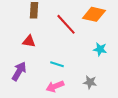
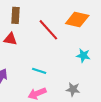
red triangle: (29, 41) -> (10, 39), moved

